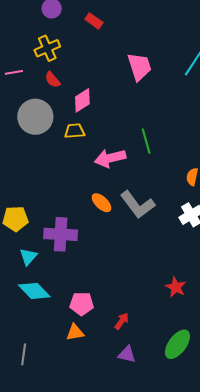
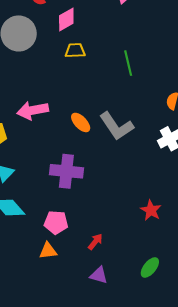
yellow trapezoid: (75, 131) -> (75, 50), moved
pink arrow: (110, 158) -> (33, 110), moved
purple cross: (61, 234) -> (66, 171), moved
green ellipse: (177, 344) -> (150, 267), size x0.7

